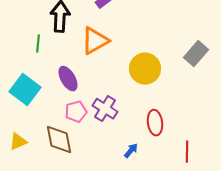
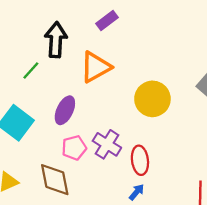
green line: (38, 44) -> (31, 70), turned 36
purple ellipse: (68, 79) -> (65, 110), turned 55
red ellipse: (155, 123) -> (140, 160), moved

